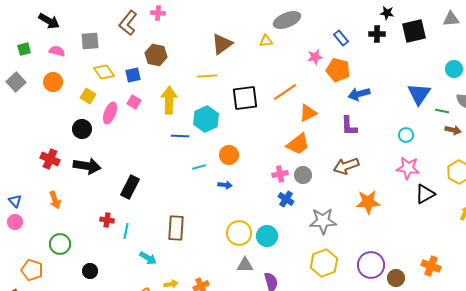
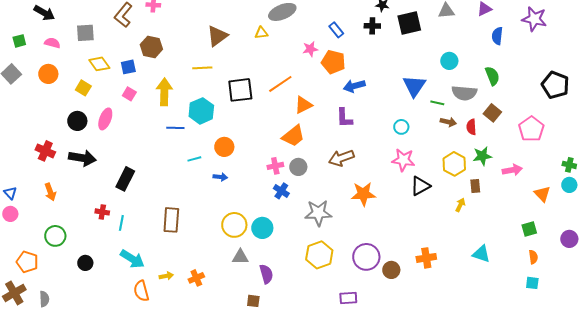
pink ellipse: (110, 113) -> (105, 119), moved
cyan arrow: (148, 258) -> (132, 259), moved, size x1.4
orange cross: (431, 266) -> (426, 258), turned -30

